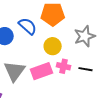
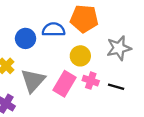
blue semicircle: (28, 26) -> (54, 30), turned -48
pink rectangle: (42, 71) -> (64, 84), turned -45

